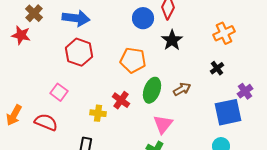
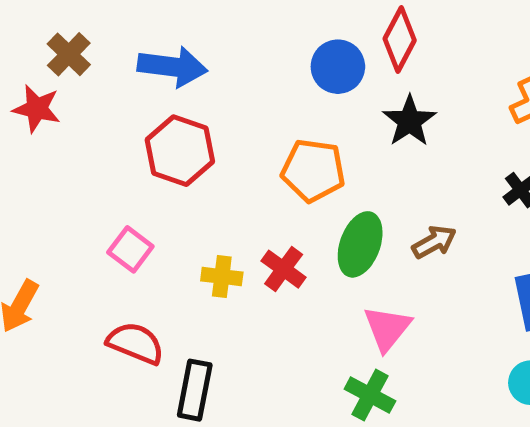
yellow cross: (98, 113) -> (222, 277), moved
red semicircle: (46, 122) -> (135, 343), moved

